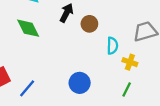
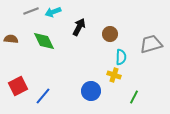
brown circle: (89, 24) -> (110, 34), moved
yellow cross: (130, 62) -> (114, 75), moved

